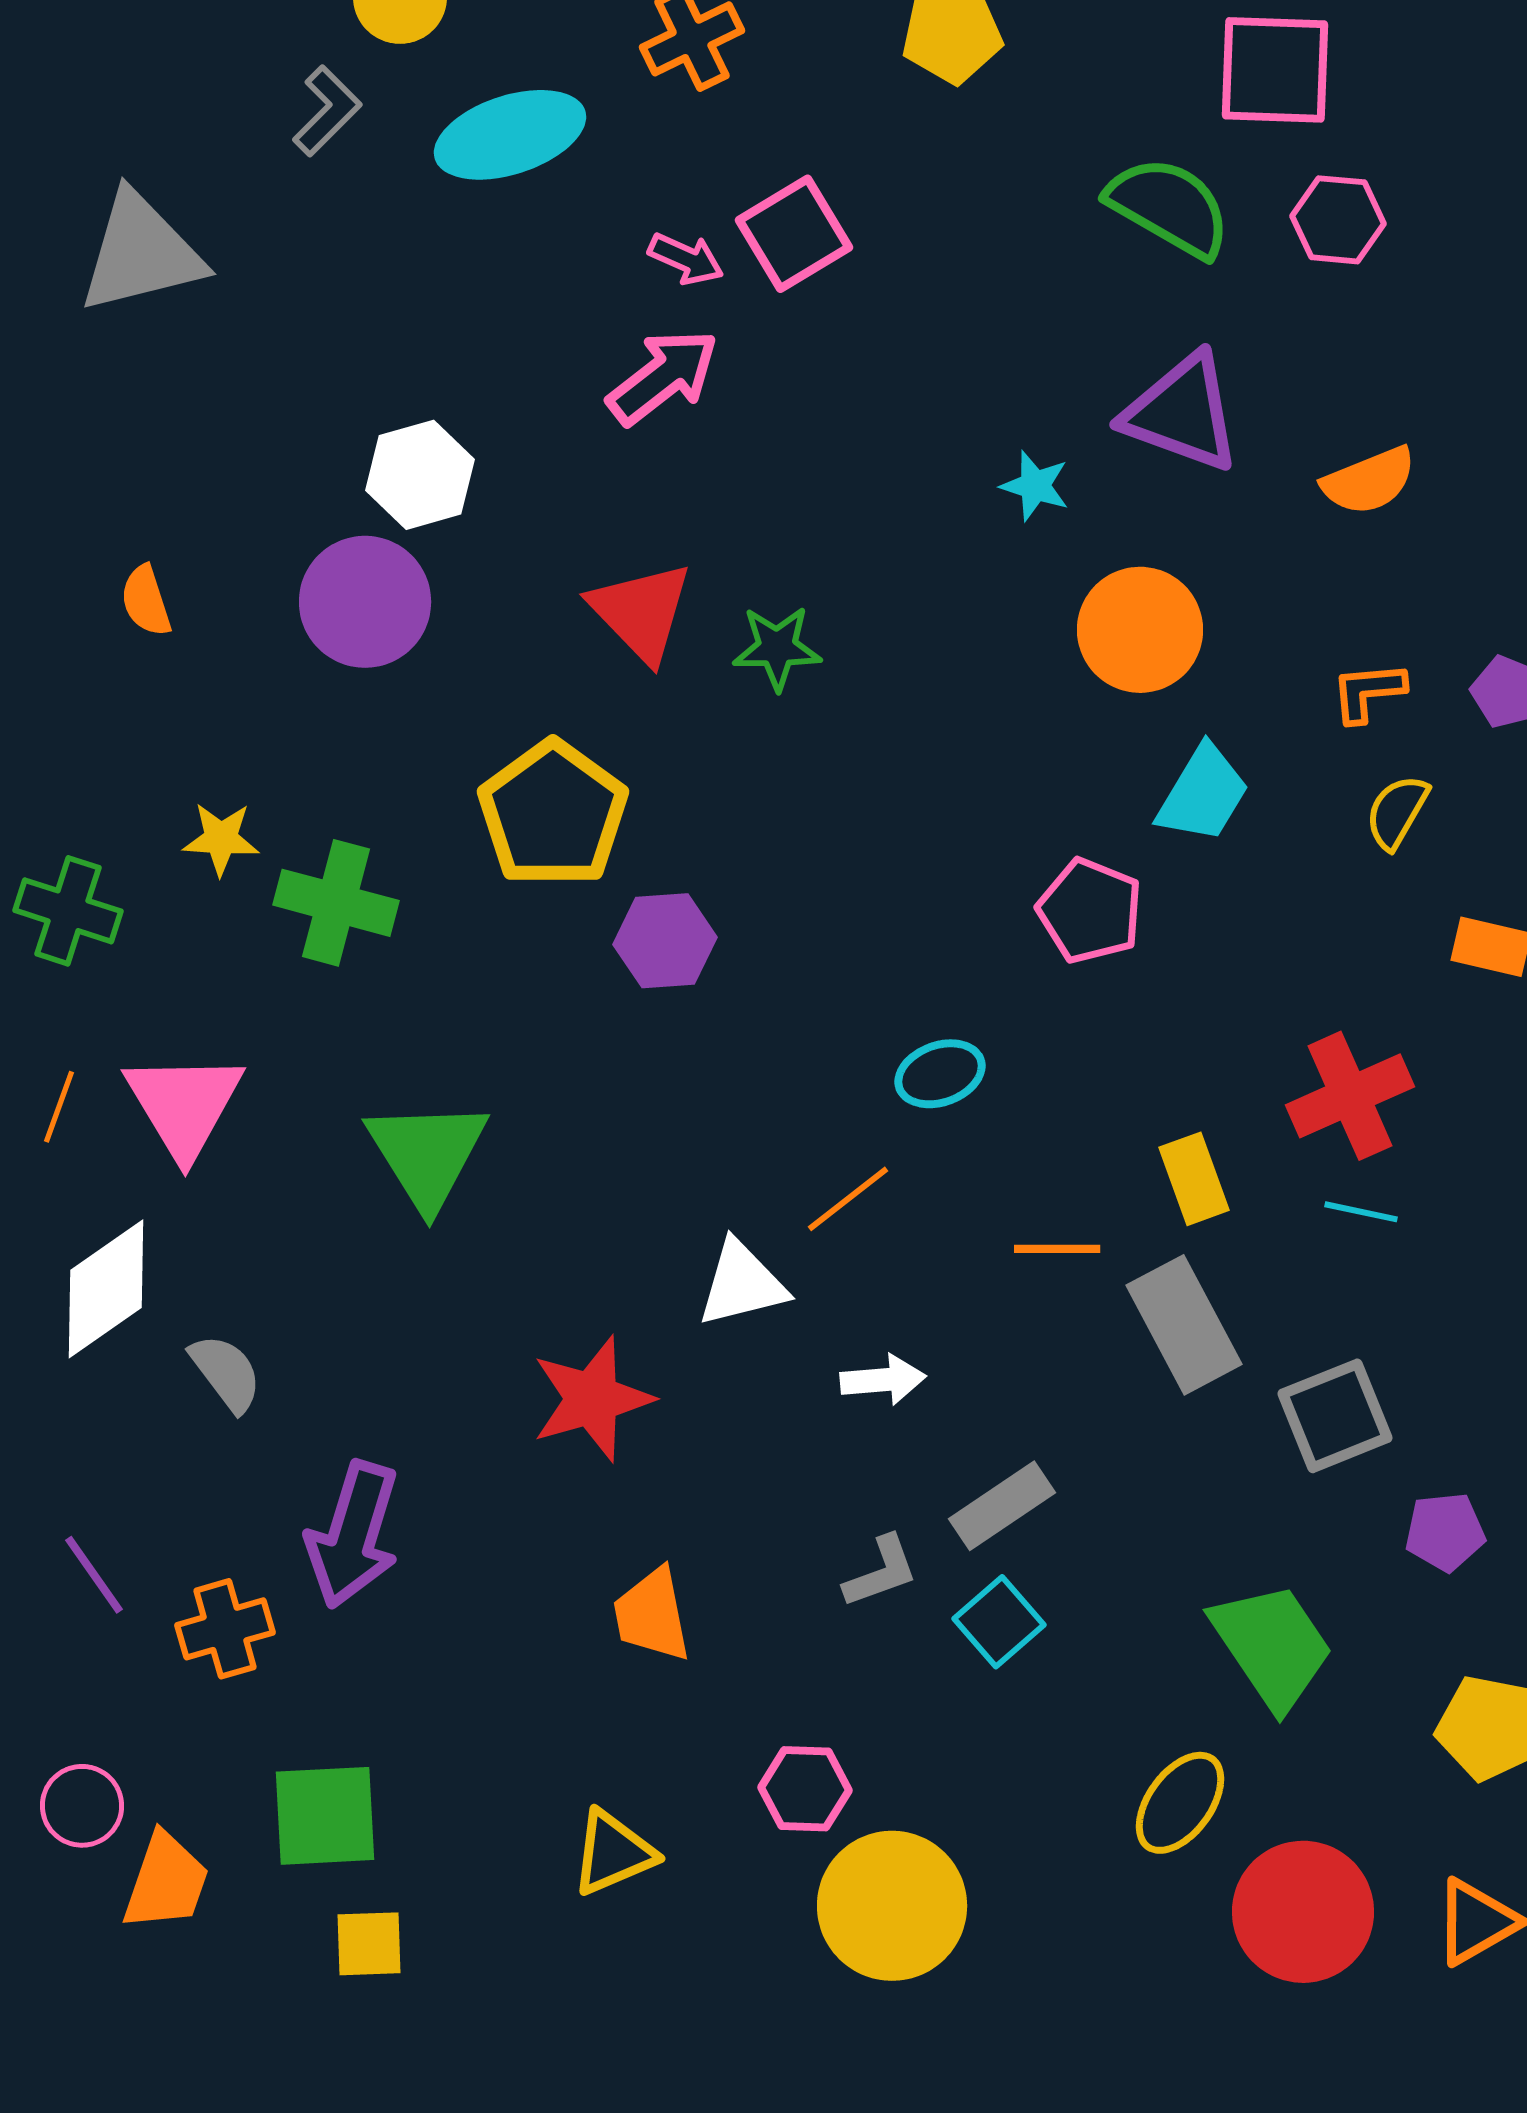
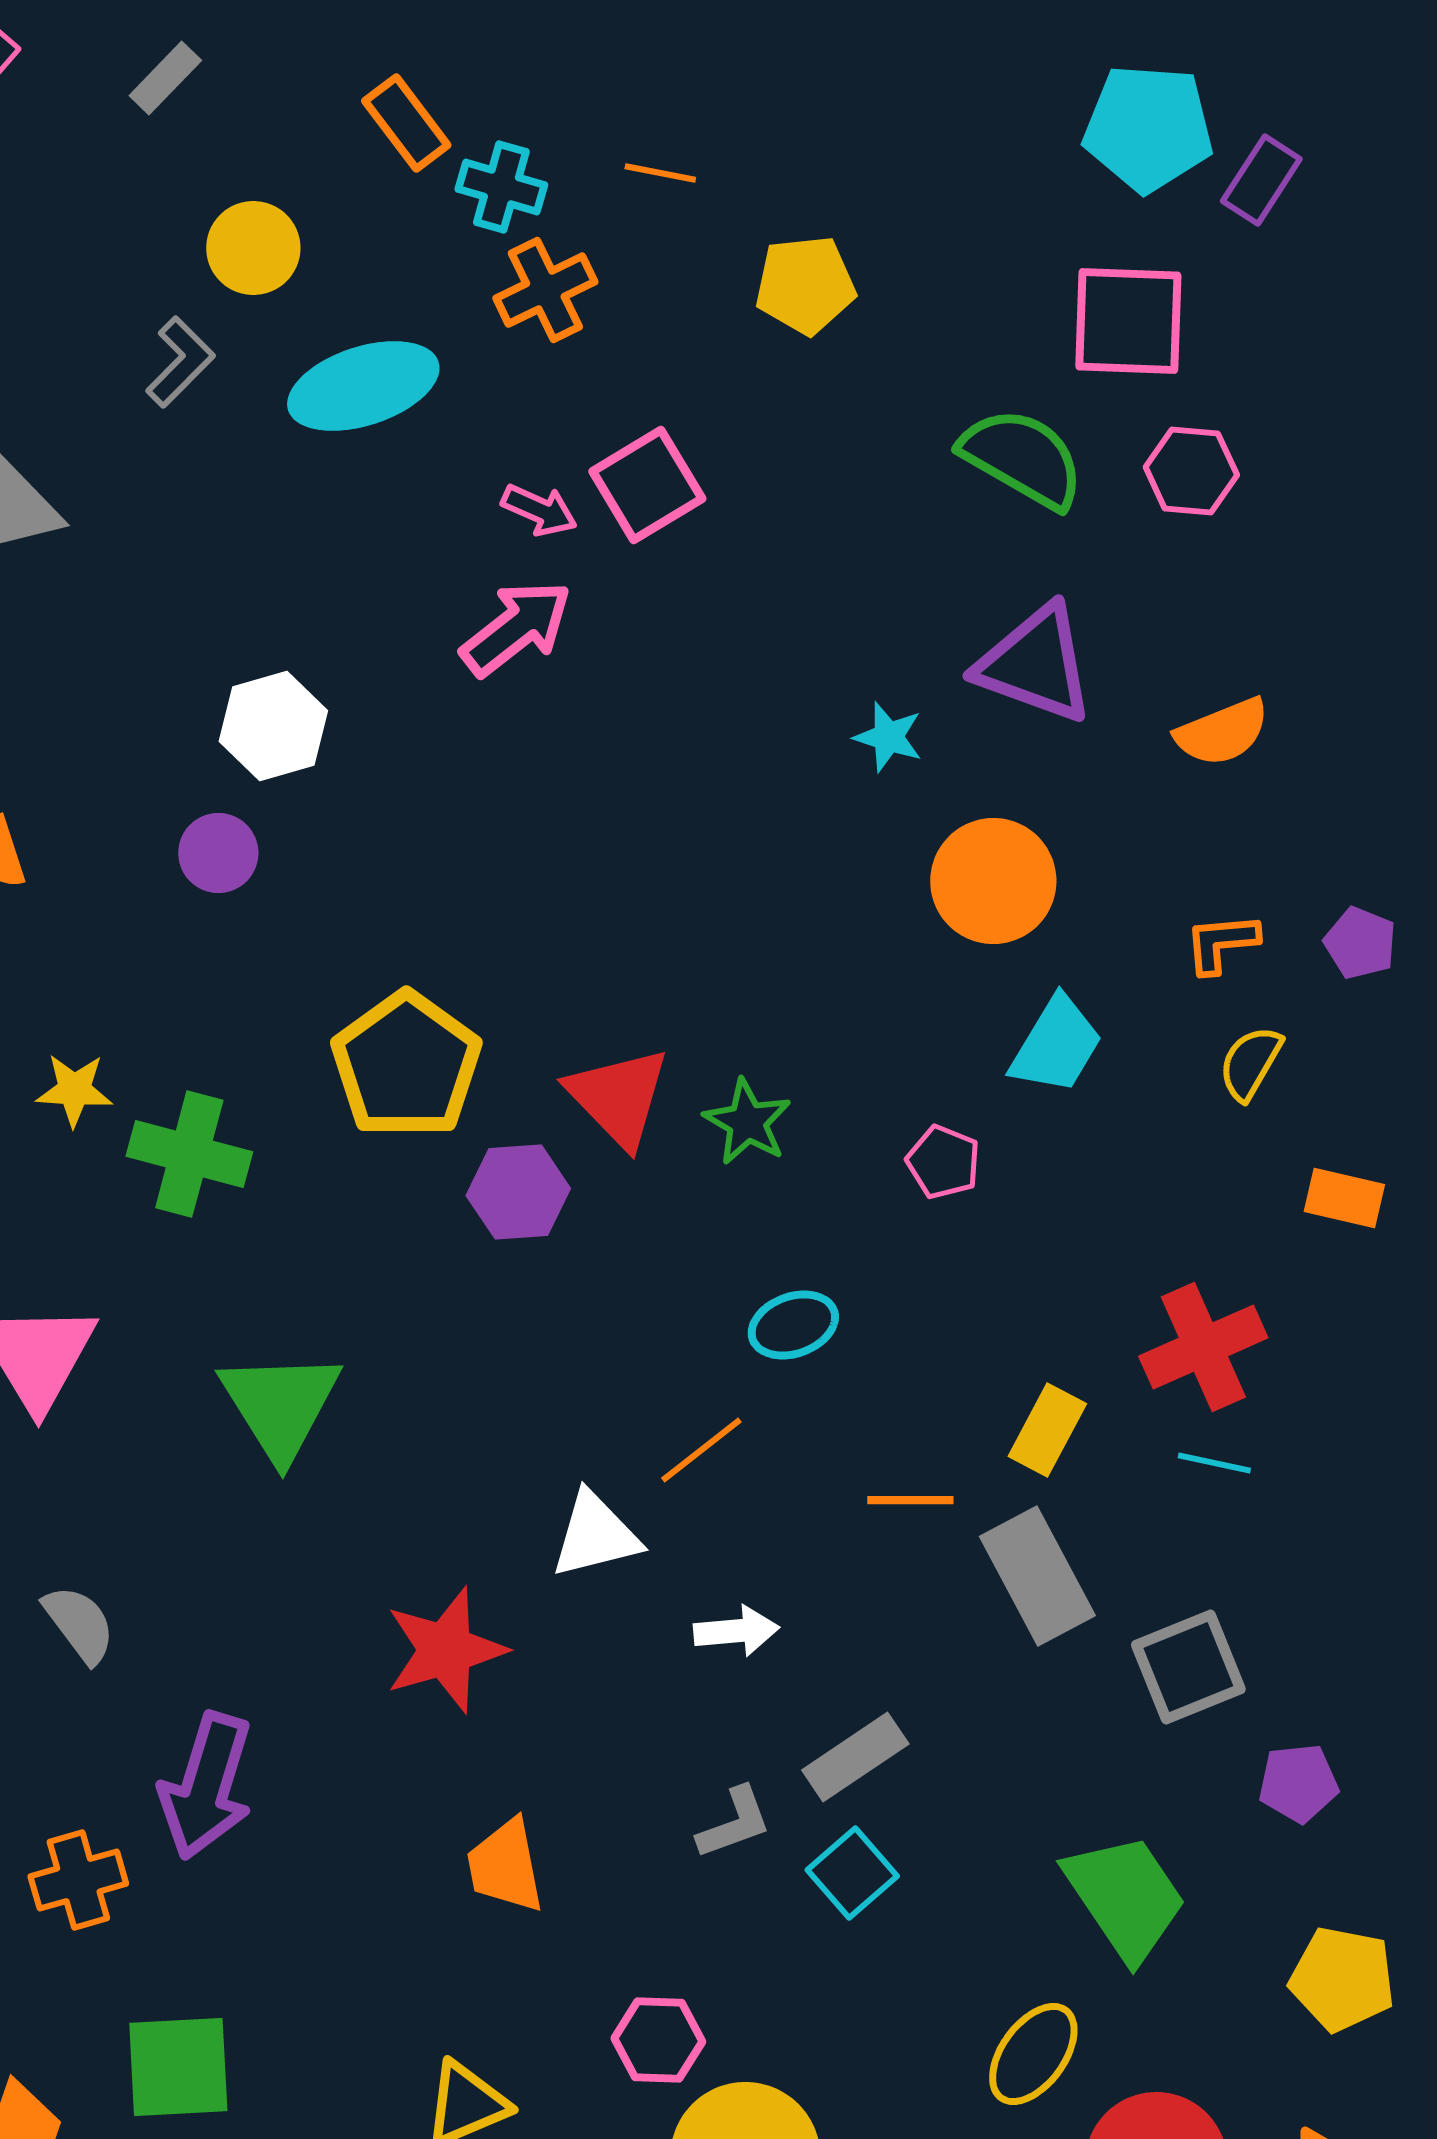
purple circle: (365, 602) -> (218, 853), size x0.6
red triangle: (641, 612) -> (618, 1097), moved
green star: (777, 648) -> (747, 1122), moved, turned 30
pink pentagon: (1090, 911) -> (943, 1162), size x0.7
yellow rectangle: (1194, 1179) -> (1047, 1430), turned 48

